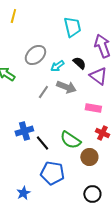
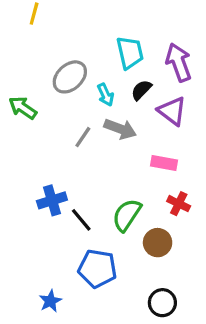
cyan trapezoid: (72, 27) -> (130, 53), moved
black semicircle: (79, 63) -> (141, 90), turned -88
cyan arrow: (57, 66) -> (106, 95), turned -80
green semicircle: (70, 140) -> (127, 215), turned 90

